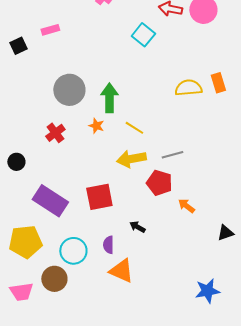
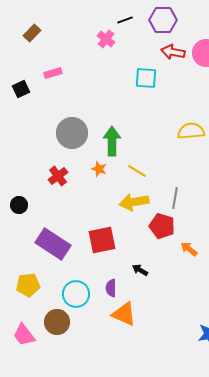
cyan square: (143, 35) -> (146, 78), turned -35
gray line: (172, 155) -> (175, 198), turned -65
yellow pentagon: (25, 242) -> (28, 285), size x0.7
pink trapezoid: (21, 292) -> (24, 335), turned 60

